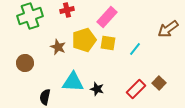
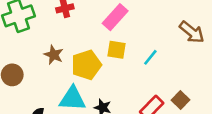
brown arrow: (168, 29) -> (192, 32), turned -105
yellow pentagon: (84, 40) -> (86, 65), moved

